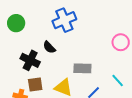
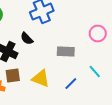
gray rectangle: (82, 68) -> (66, 52), moved

